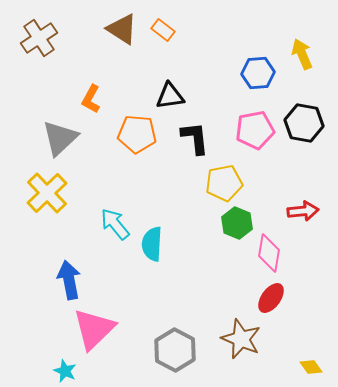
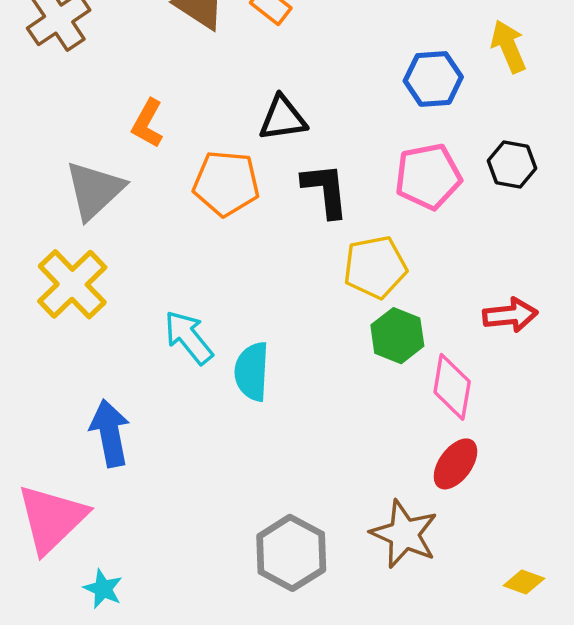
black hexagon: (304, 123) -> (512, 164), size x0.7
pink triangle: (94, 329) -> (52, 519), moved
yellow diamond: (311, 367) -> (524, 582), turned -35

